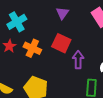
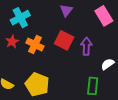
purple arrow: (78, 60) -> (86, 46), moved

